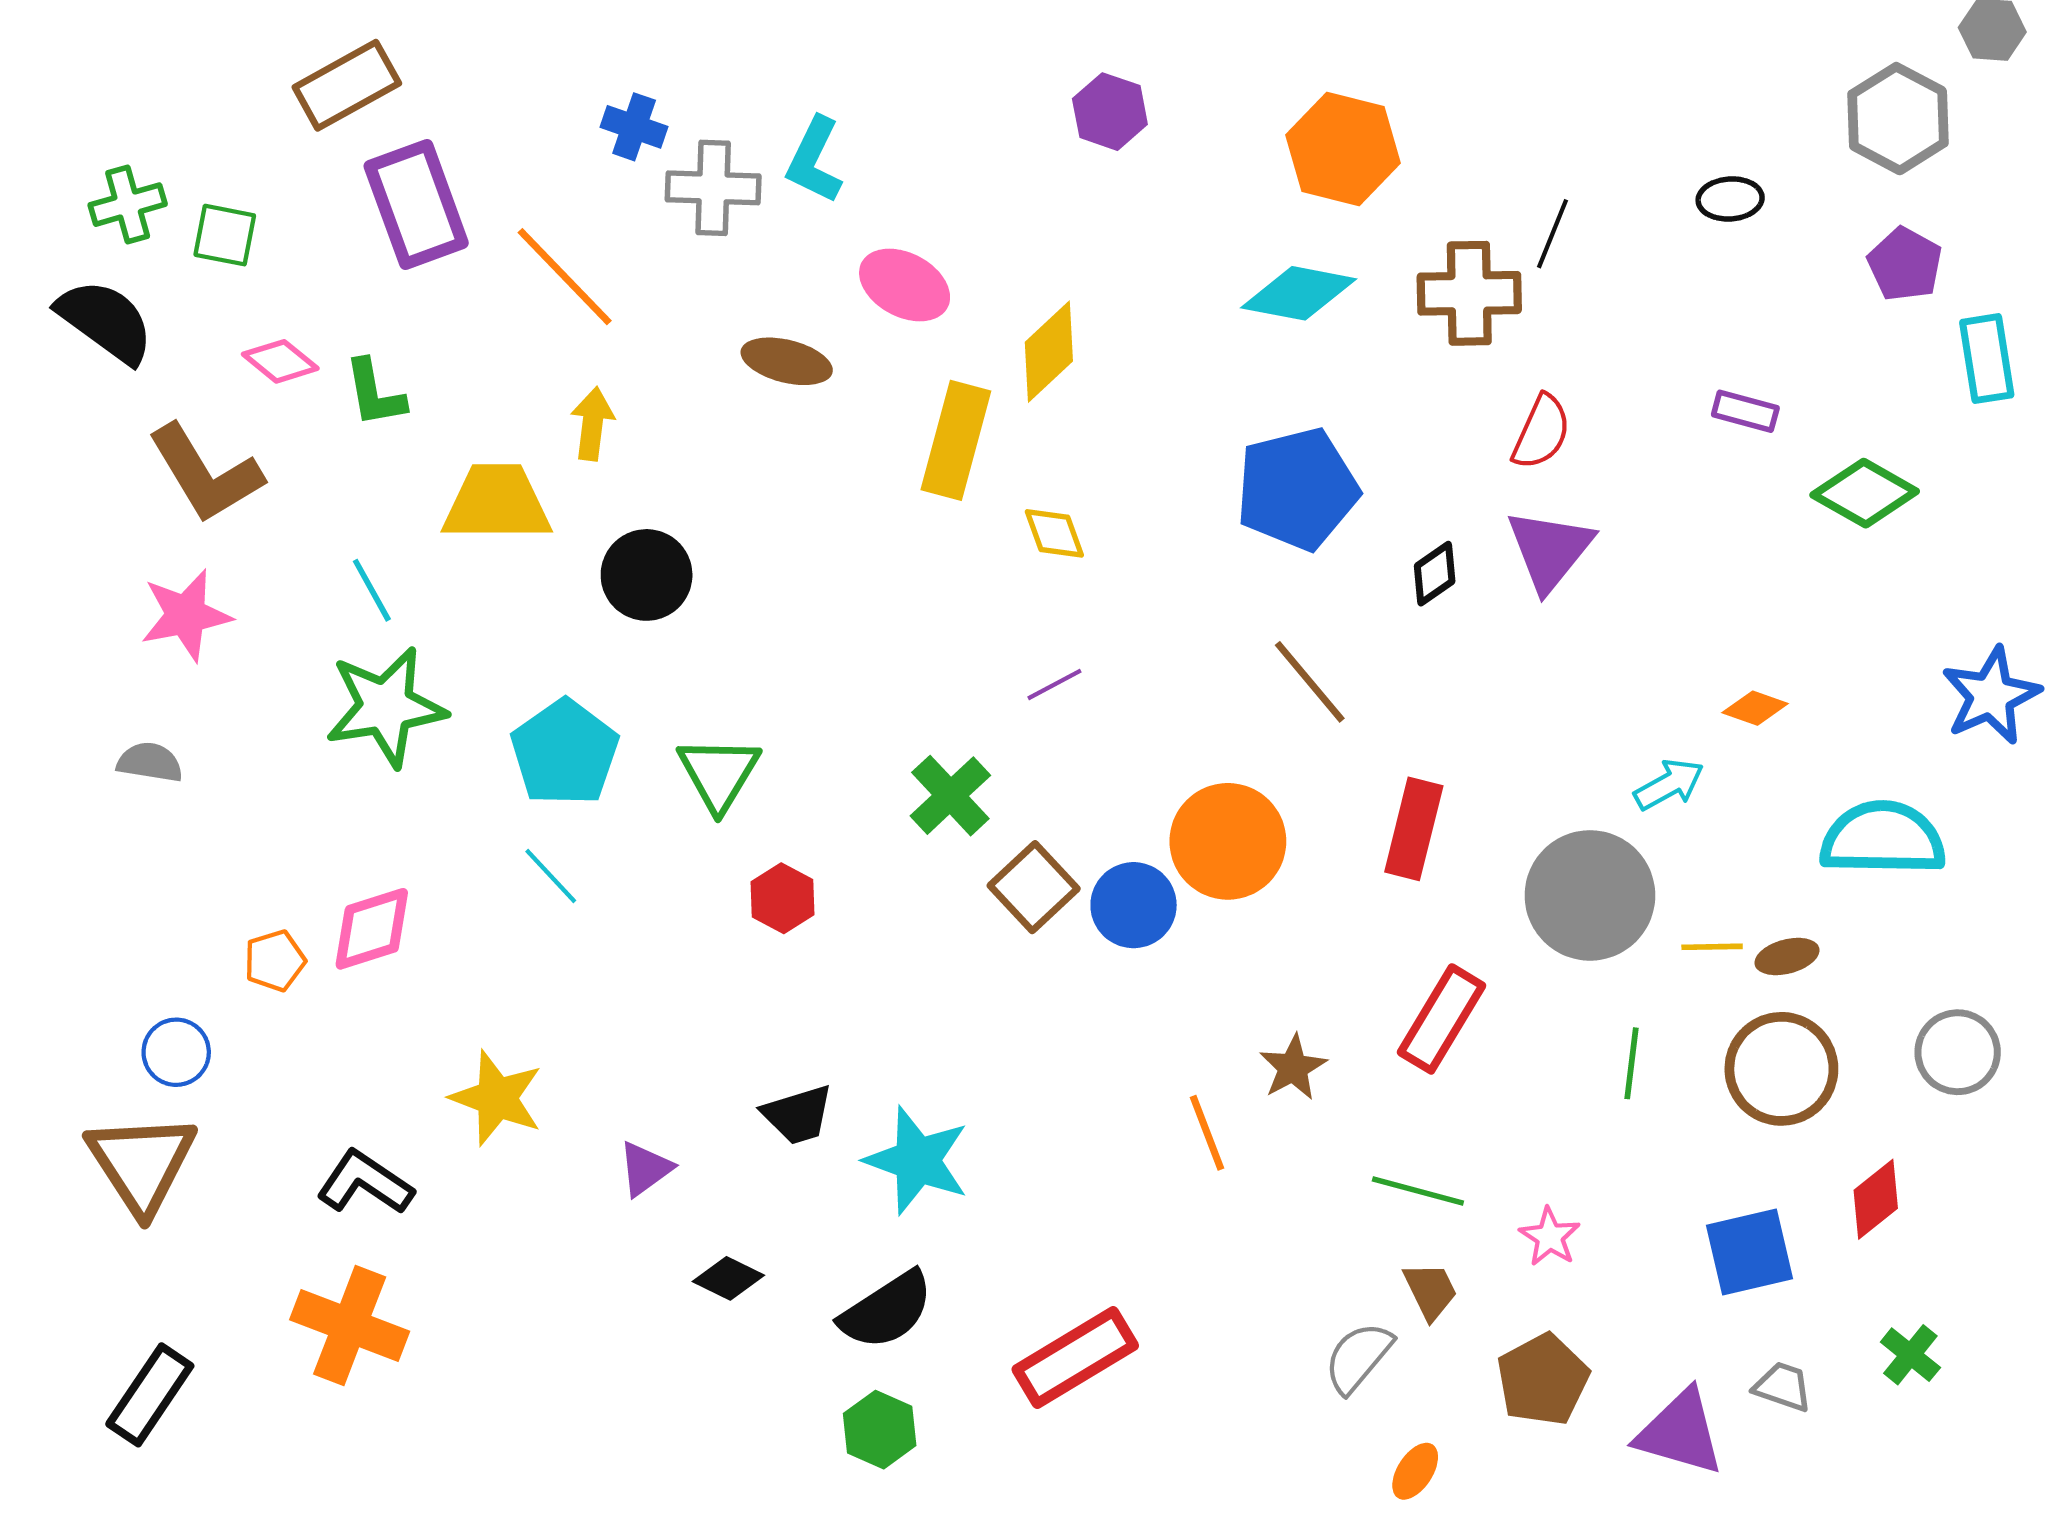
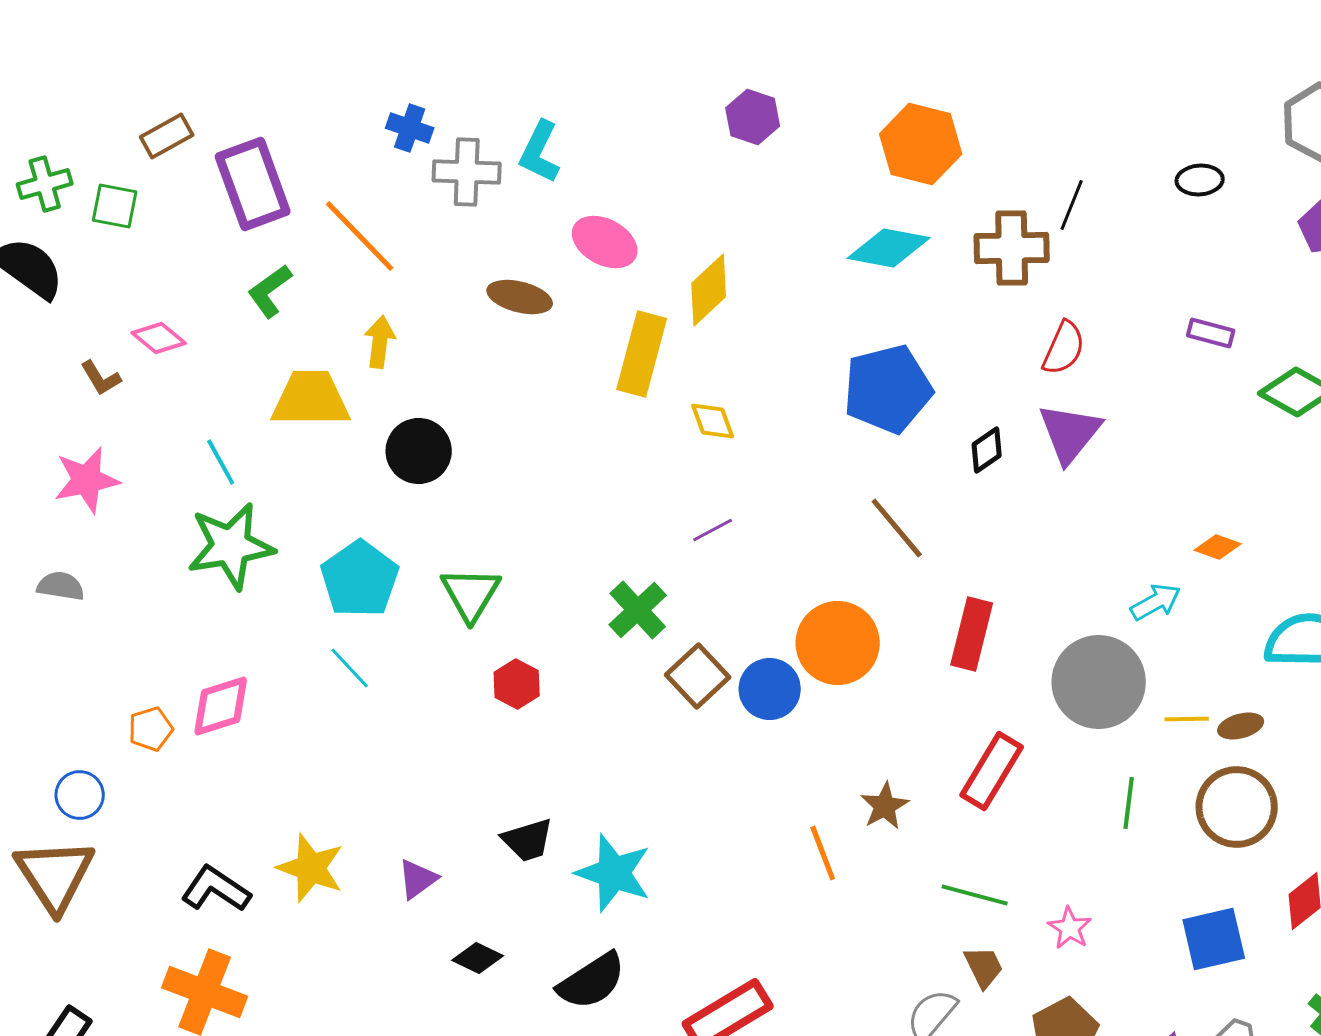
brown rectangle: (347, 85) -> (167, 136), moved, size x0.7
pink diamond: (280, 361) -> (159, 338), moved
green L-shape: (375, 393) -> (270, 291), moved, turned 64
brown L-shape: (205, 474) -> (101, 378), size x0.5
yellow star: (497, 1098) -> (311, 868), moved

